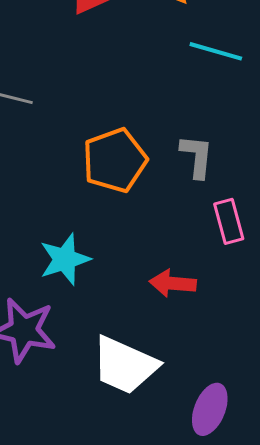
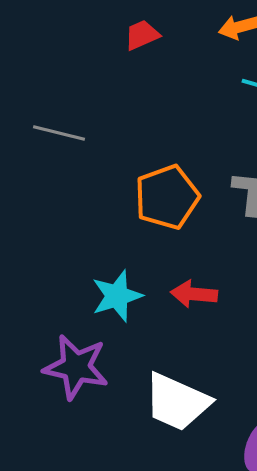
red arrow: (173, 283) -> (194, 294), moved

